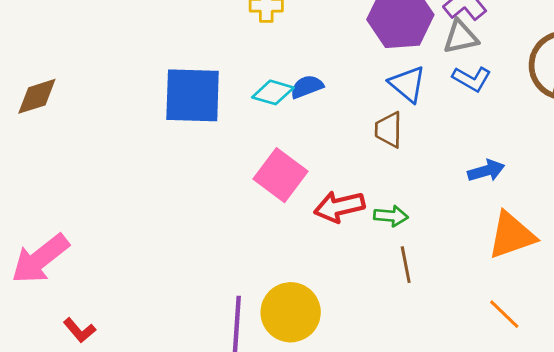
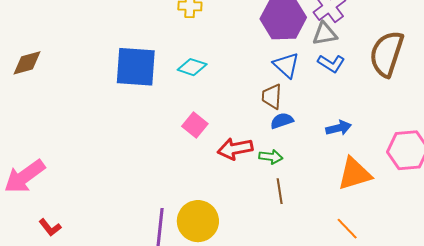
blue semicircle: (307, 87) -> (282, 121), moved
pink square: (280, 175) -> (195, 125), size x0.7

